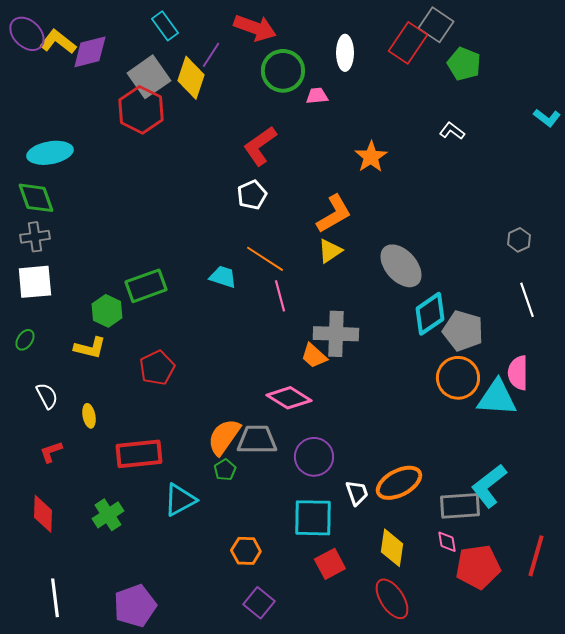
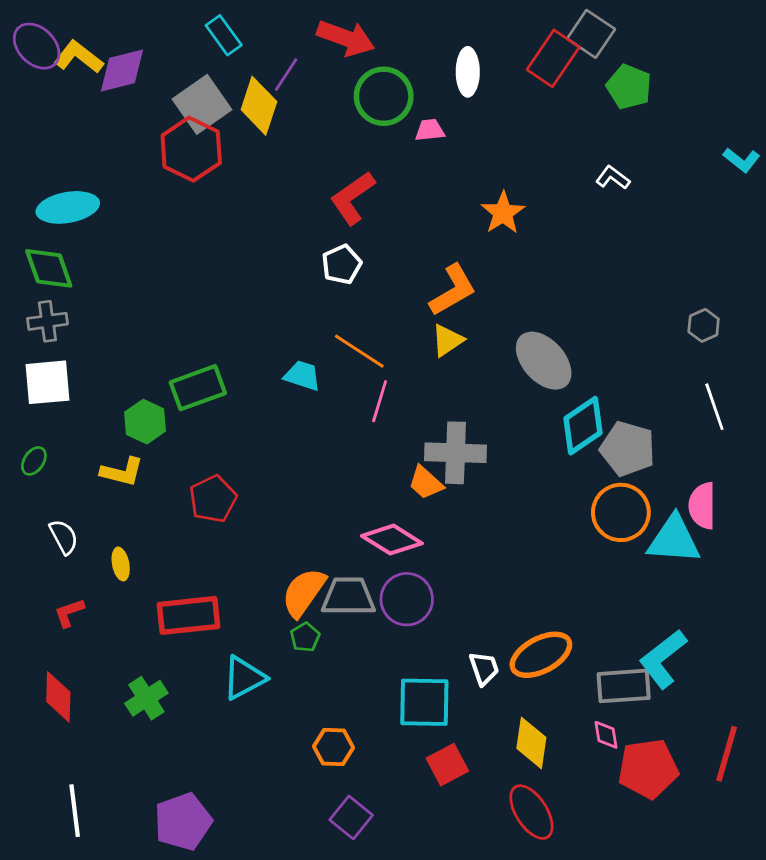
pink line: (280, 296) -> (380, 401), turned 32
purple circle: (314, 457) -> (407, 599), moved

